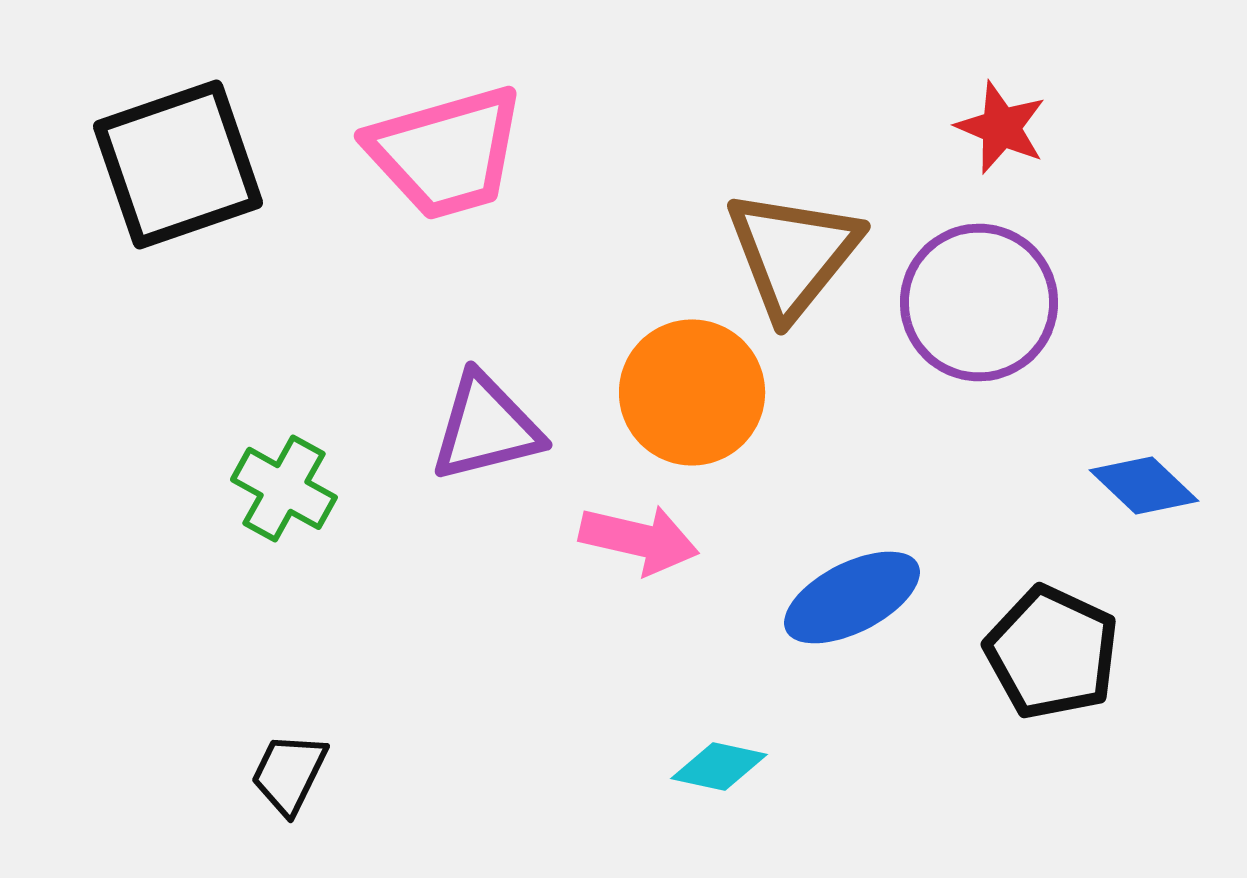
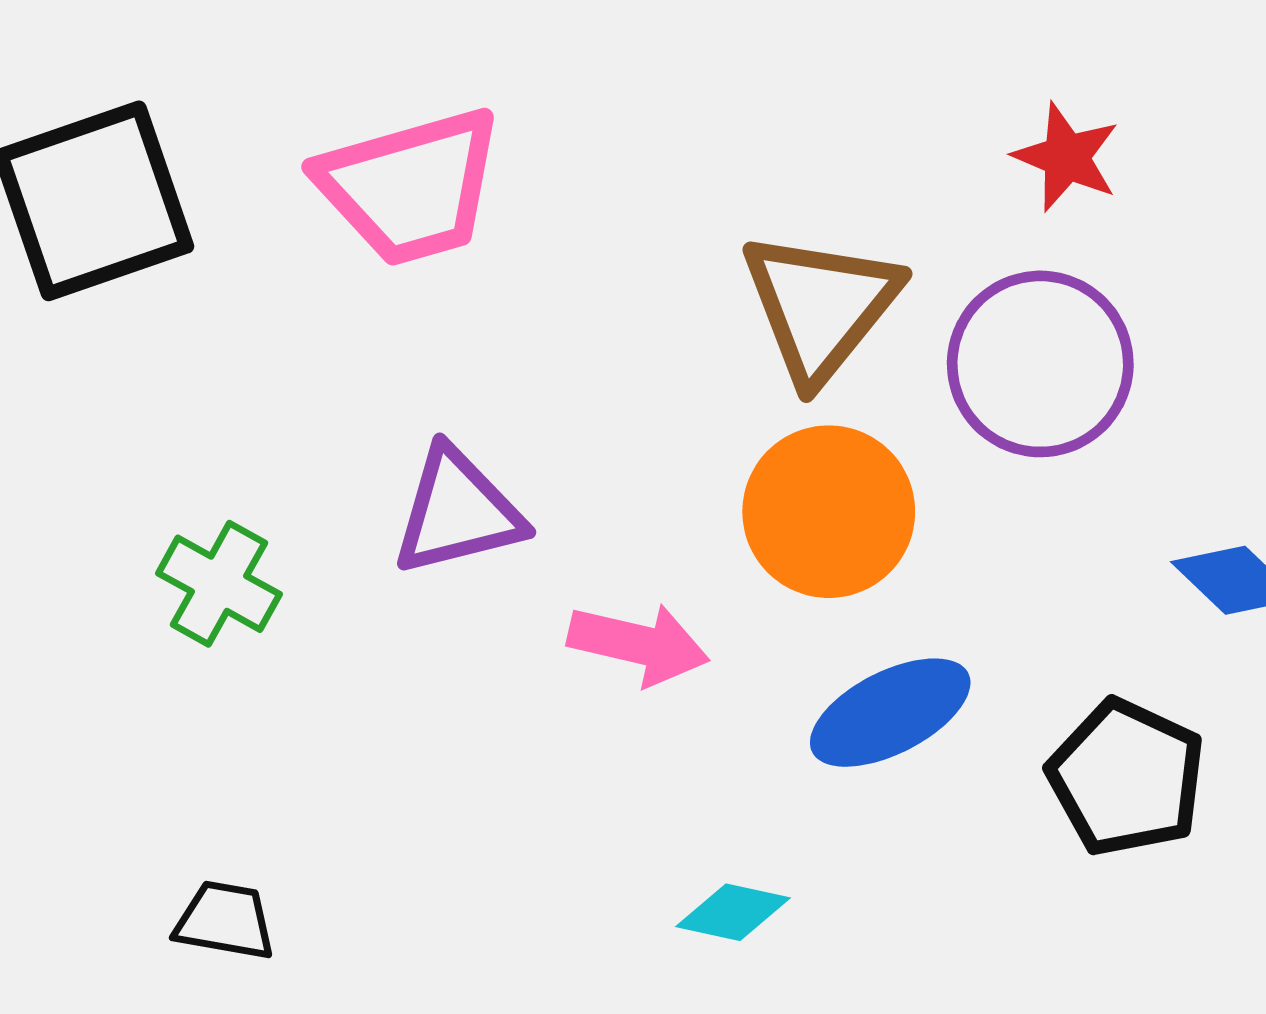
orange circle: (692, 392) -> (829, 512), moved
black trapezoid: (289, 773) -> (225, 921), turned 74

